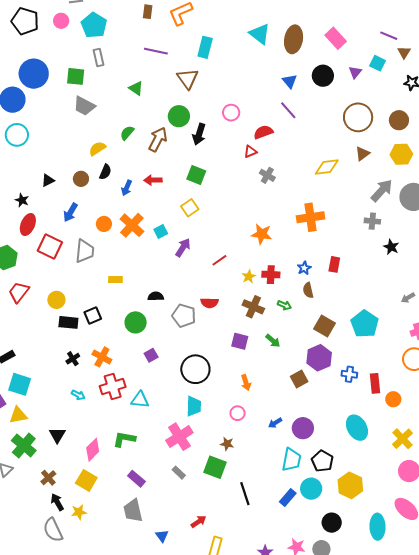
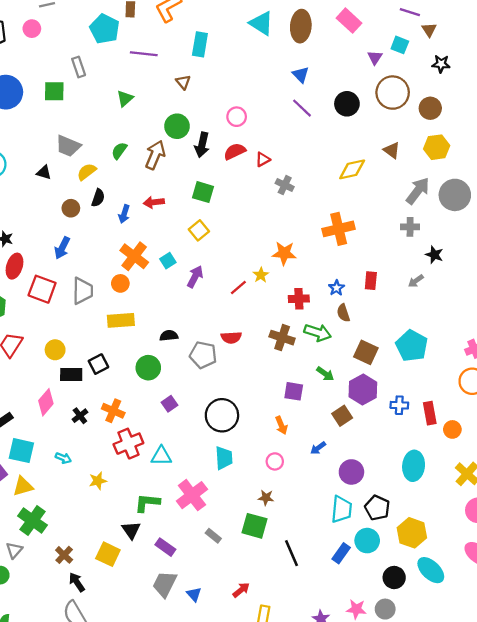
cyan pentagon: (94, 25) -> (105, 29), moved
black circle: (323, 76) -> (347, 104), moved
brown triangle: (188, 79) -> (183, 82), size x0.6
green triangle: (136, 88) -> (125, 98), turned 49
gray trapezoid: (84, 106) -> (68, 146), moved
brown circle: (358, 117) -> (393, 93), moved
red semicircle: (263, 132) -> (235, 151), moved
brown triangle: (362, 154) -> (392, 150), turned -42
black triangle: (48, 180) -> (44, 172), moved, turned 48
orange circle: (104, 224) -> (120, 283), moved
yellow star: (249, 277) -> (261, 275), moved
yellow rectangle: (115, 280) -> (121, 320), size x1.6
gray arrow: (408, 298) -> (416, 281), moved
green arrow: (284, 305) -> (318, 333), size x1.6
purple square: (240, 341) -> (294, 391), moved
green arrow: (273, 341) -> (325, 374), moved
cyan arrow: (78, 395) -> (63, 458), moved
blue arrow: (275, 423) -> (318, 448), moved
cyan ellipse: (357, 428) -> (414, 466), turned 40
black triangle: (57, 435) -> (131, 530), moved
pink cross: (179, 437) -> (192, 495), moved
pink diamond: (93, 450) -> (46, 402), moved
gray trapezoid: (133, 511) -> (165, 584), turned 45
yellow star: (79, 512) -> (98, 481), moved
cyan ellipse: (378, 527) -> (431, 570), moved, turned -40
blue triangle: (162, 536) -> (194, 594), moved

